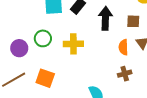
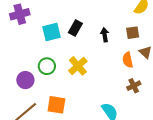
black arrow: (105, 18) -> (105, 35), size x0.6
yellow cross: (73, 44) -> (78, 66), turned -30

